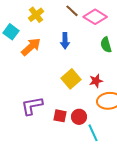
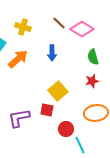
yellow cross: (36, 15) -> (23, 27), turned -35
red star: (96, 81) -> (92, 81), moved
red square: (60, 116) -> (47, 110), moved

